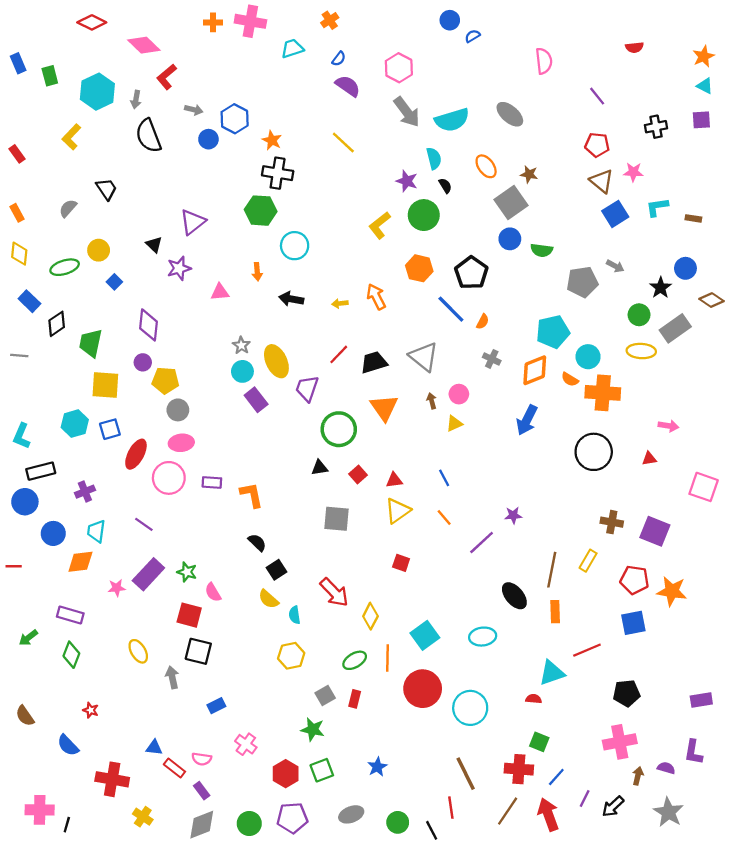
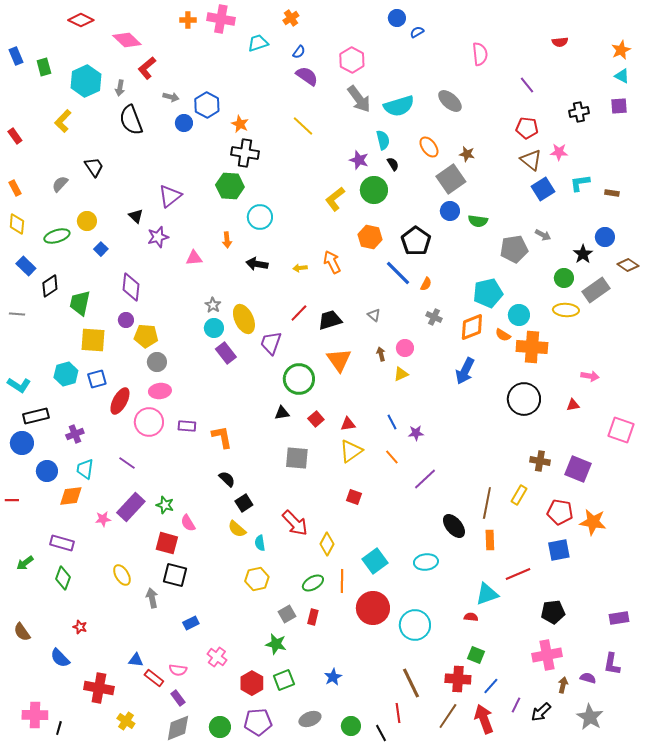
gray triangle: (424, 357) -> (374, 315), size x0.5
cyan L-shape: (22, 436) -> (19, 385), turned -80
purple star: (513, 515) -> (416, 433), moved

